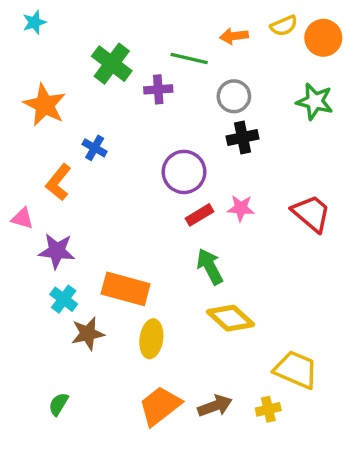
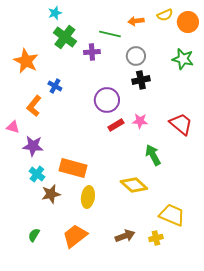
cyan star: (34, 22) -> (55, 13), moved
green arrow: (210, 267) -> (153, 155), moved
orange trapezoid: (160, 406) -> (75, 236), moved

